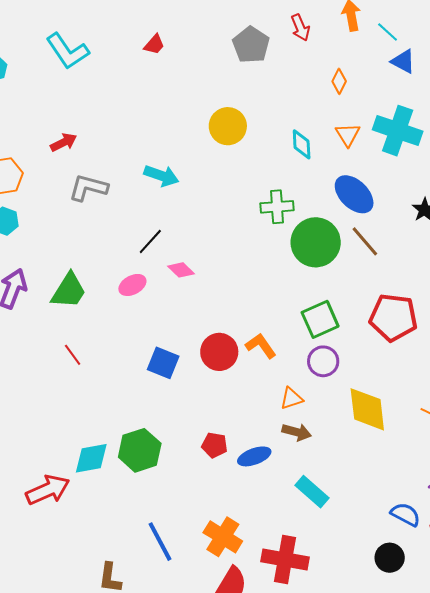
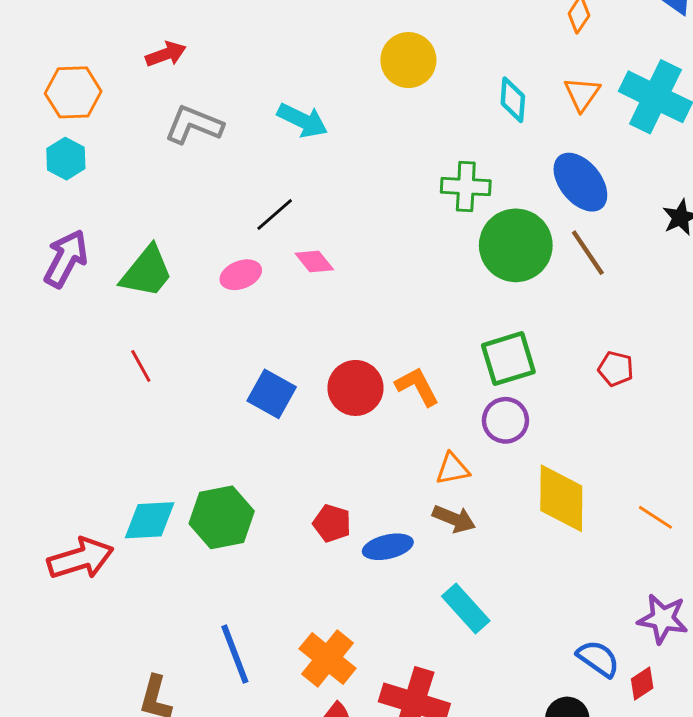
red pentagon: (393, 317) -> (616, 369), size x0.5

